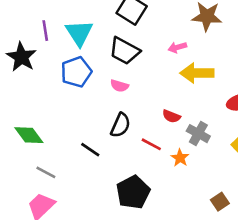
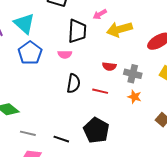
black trapezoid: (125, 51) -> (77, 31), moved, turned -100
black line: (90, 150) -> (61, 139), moved
orange star: (180, 158) -> (134, 97), moved

